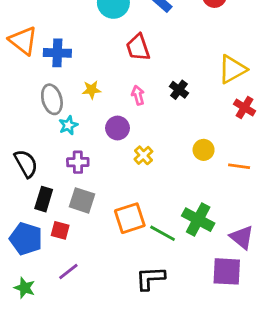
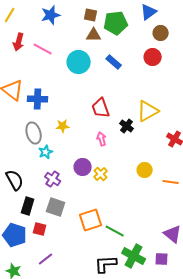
red trapezoid: (138, 47) -> (101, 108), moved
yellow triangle: (232, 69) -> (148, 111), moved
pink arrow: (138, 95) -> (102, 139), moved
purple circle: (117, 128) -> (83, 167), moved
purple cross: (78, 162) -> (53, 179), turned 35
green cross: (198, 220) -> (134, 256), moved
purple square: (227, 271) -> (162, 259), size x0.6

